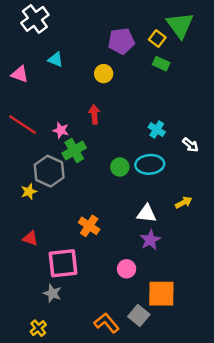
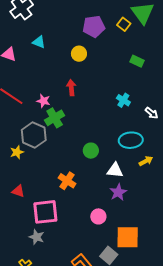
green rectangle: (161, 64) -> (137, 61), moved
cyan ellipse: (150, 164) -> (131, 140), moved
green circle: (120, 167) -> (91, 151), moved

